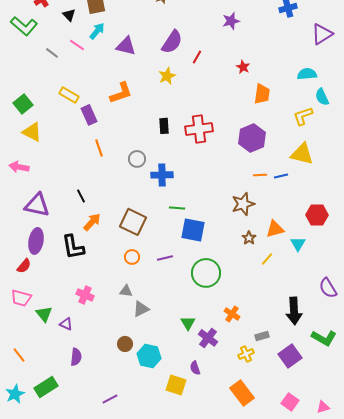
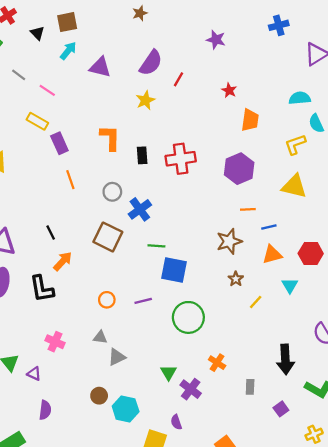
purple star: (231, 21) -> (216, 40), turned 30
pink line: (77, 45) -> (47, 90), moved
orange L-shape: (121, 93) -> (110, 138), moved, turned -70
blue cross: (162, 175) -> (140, 209), turned -35
blue line: (281, 176) -> (269, 227), moved
brown square: (133, 222) -> (108, 237), moved
orange triangle: (275, 229) -> (272, 255), moved
gray rectangle: (262, 336) -> (250, 387), turned -72
yellow cross: (246, 354) -> (314, 434), moved
purple square: (290, 356) -> (281, 409), size x0.6

